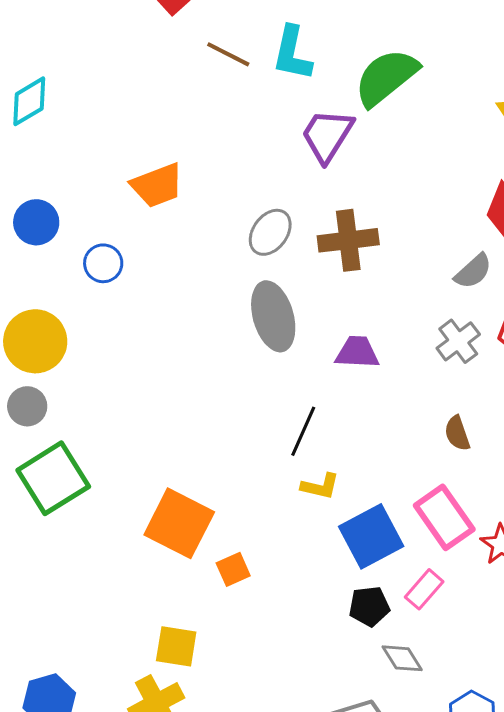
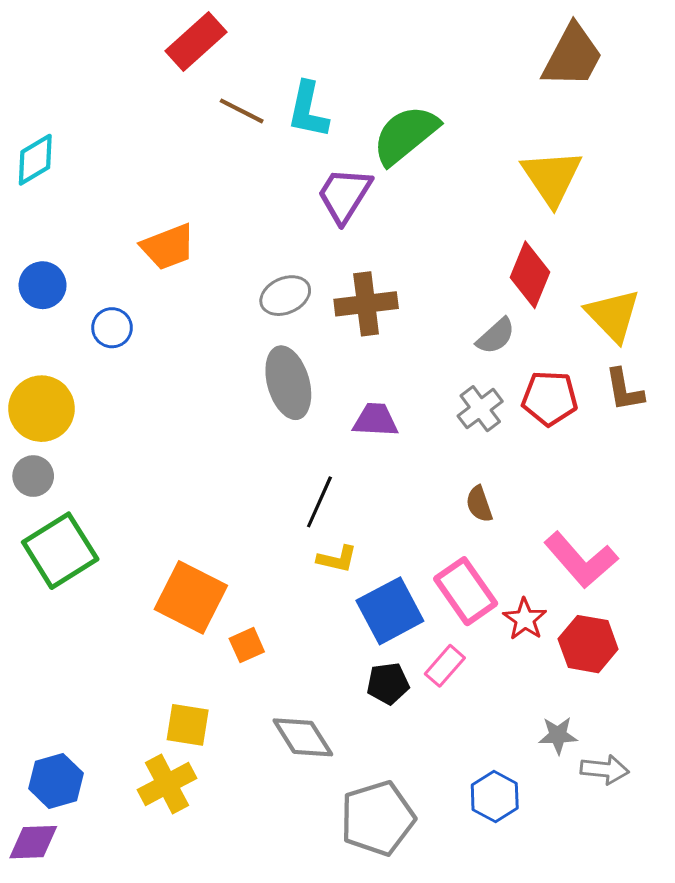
gray ellipse: (270, 232) -> (285, 296), turned 30
gray diamond: (402, 658) -> (303, 737), moved, size x1.4

